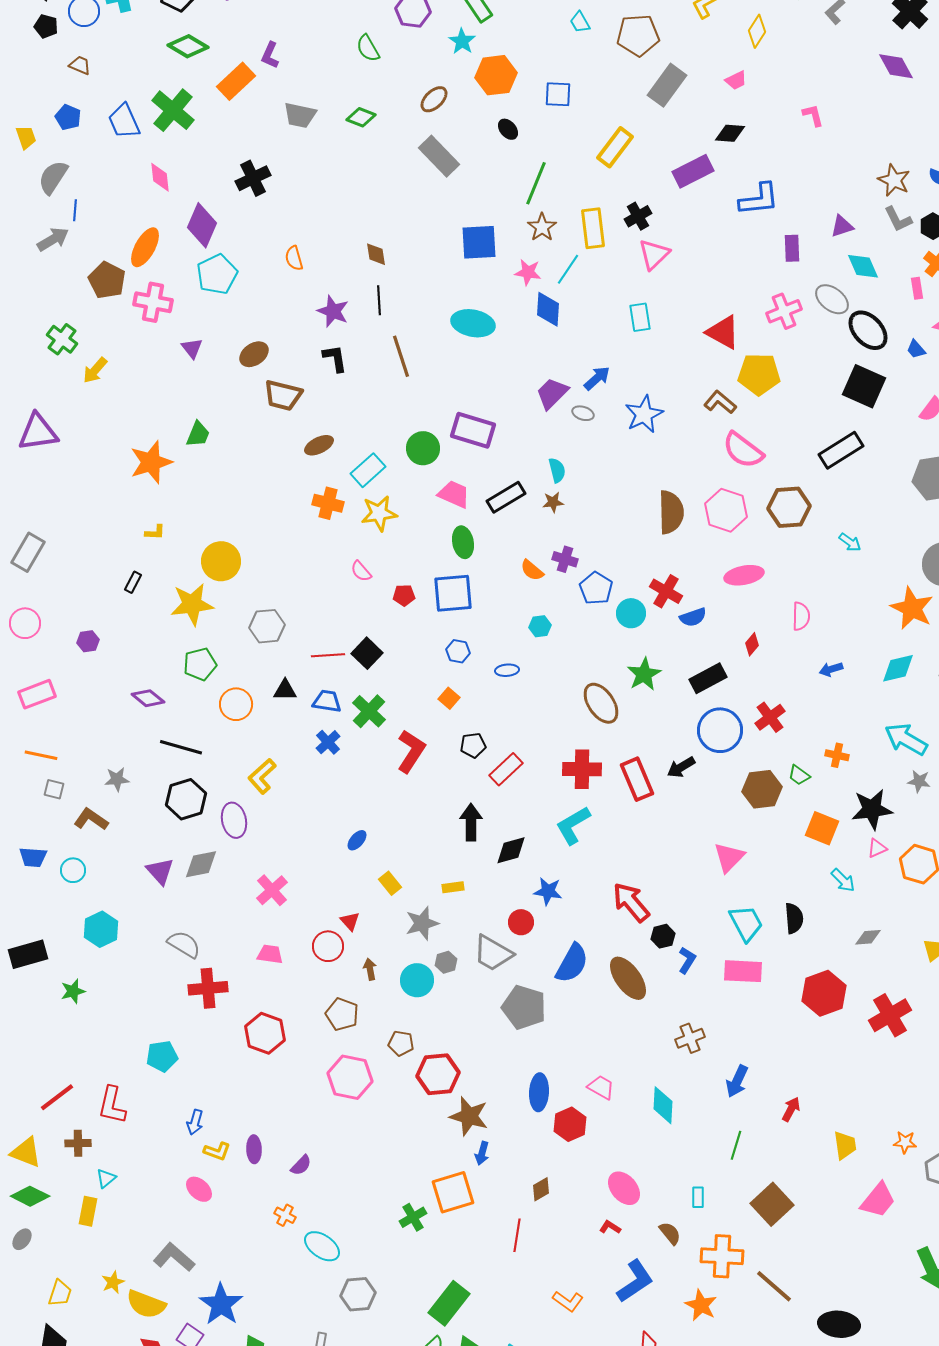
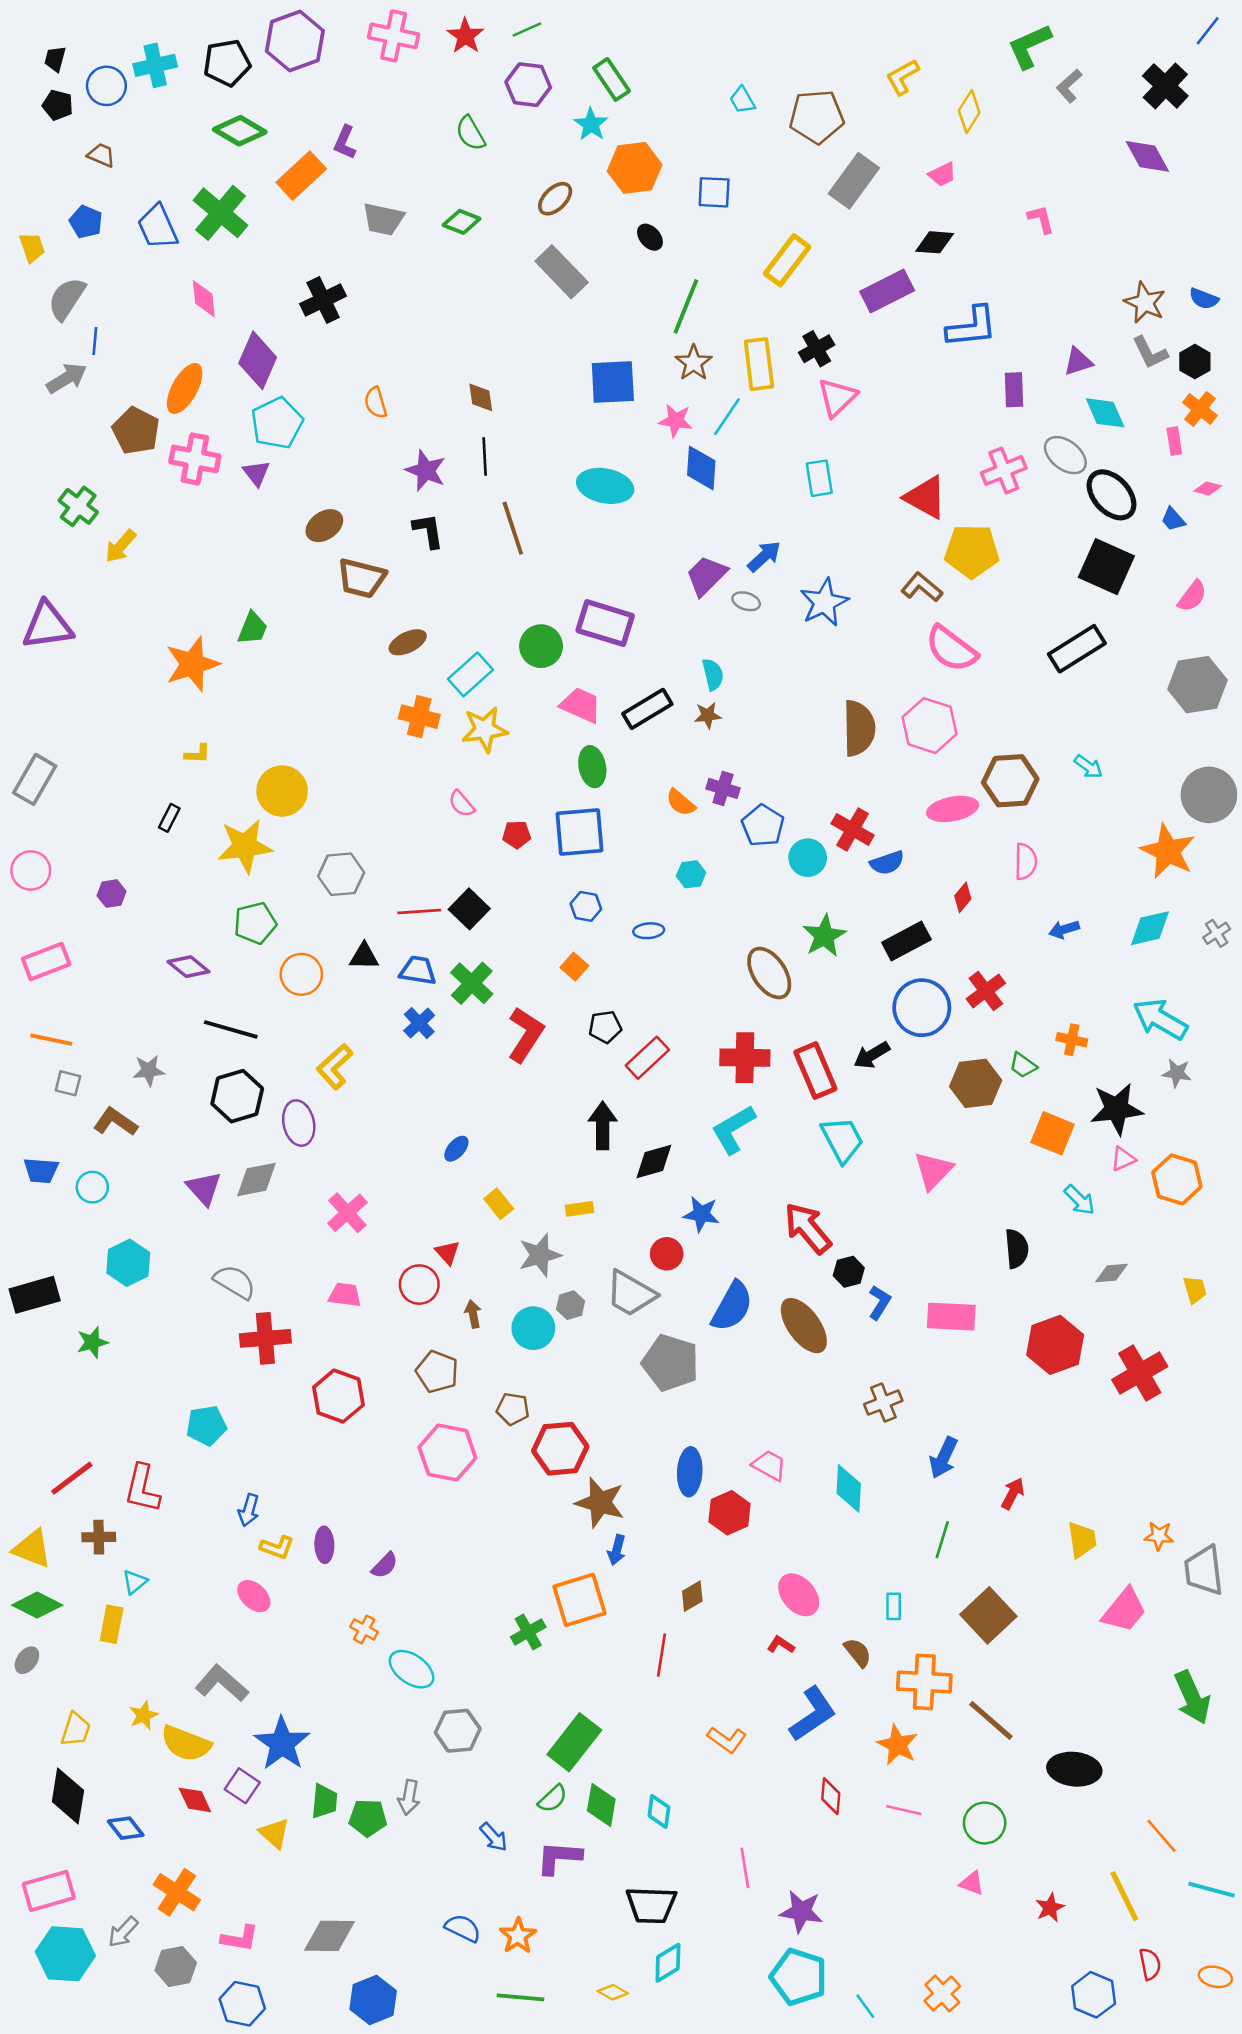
purple triangle: (192, 348) -> (256, 473), moved
brown hexagon: (789, 507) -> (1010, 781), moved
cyan trapezoid: (746, 923) -> (842, 1140), moved

